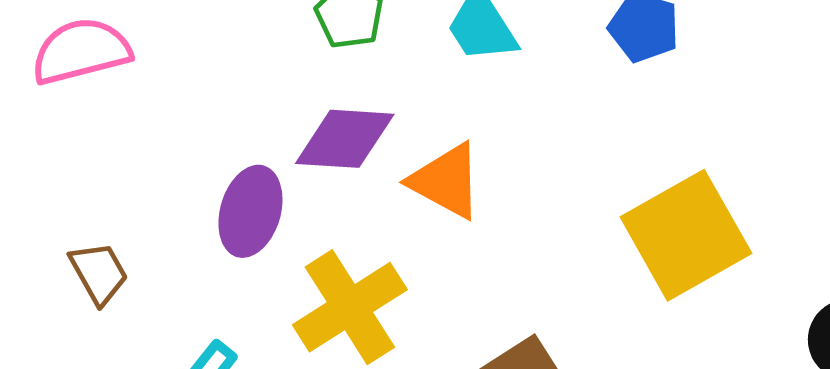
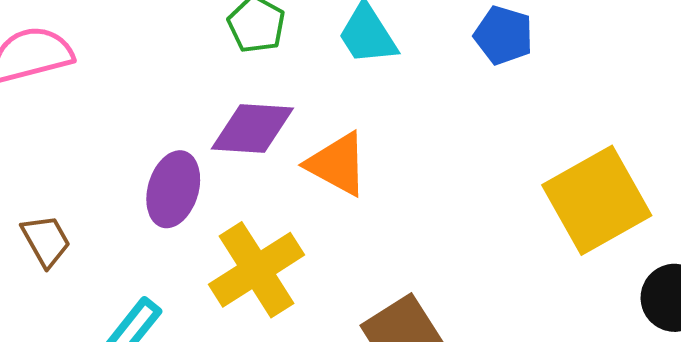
yellow square: (686, 235) -> (597, 200), moved

